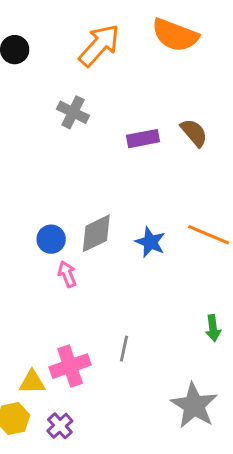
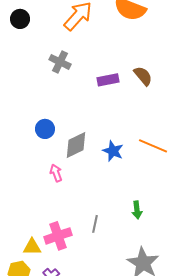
blue circle: (51, 239) -> (45, 129), moved
green arrow: (213, 328) -> (137, 210), moved

